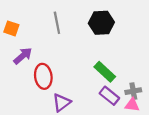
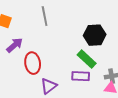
black hexagon: (101, 23) -> (95, 35), moved
purple rectangle: (109, 96) -> (81, 76), moved, turned -36

